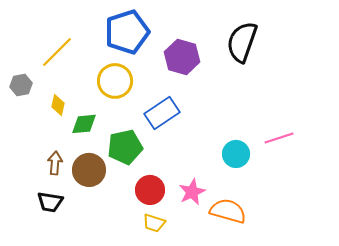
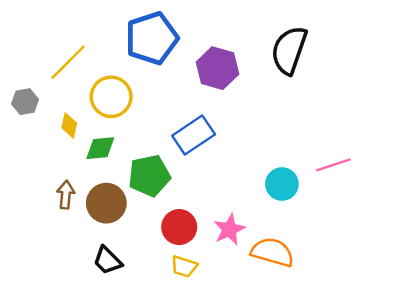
yellow circle: (115, 81) -> (111, 97), moved
black trapezoid: (50, 202) -> (108, 260), moved, turned 36

